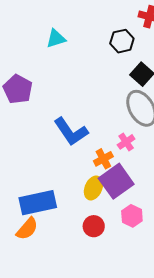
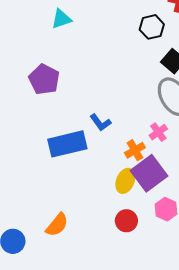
cyan triangle: (56, 39) -> (61, 19), moved
blue L-shape: (71, 132) -> (100, 122), size x0.6
blue rectangle: (38, 203) -> (67, 144), moved

